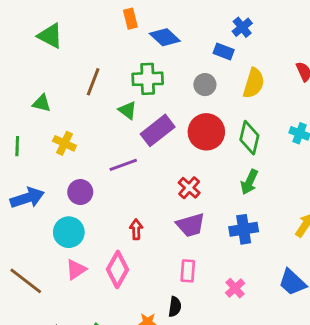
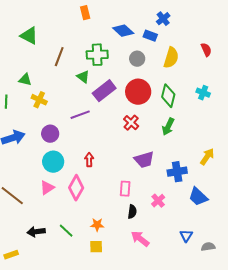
green triangle: (50, 36) -> (29, 36), moved
blue diamond: (165, 37) -> (123, 31), moved
green triangle: (42, 103) -> (25, 80), moved
red cross: (189, 188) -> (131, 123), moved
purple trapezoid: (191, 225) -> (144, 160), moved
blue cross: (244, 229) -> (177, 172), moved
cyan circle: (69, 232) -> (53, 162), moved
black semicircle: (175, 307) -> (132, 212), moved

